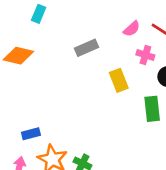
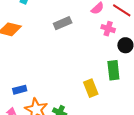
yellow rectangle: (119, 80) -> (91, 88), moved

